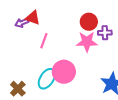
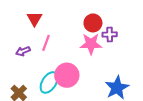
red triangle: (33, 18) -> (34, 19), turned 42
purple arrow: (22, 23) -> (23, 51), moved

